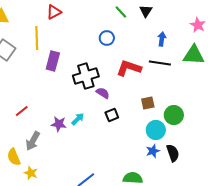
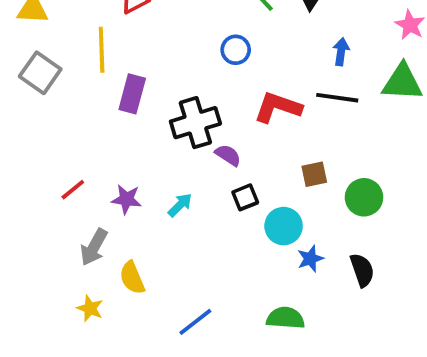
purple star: (59, 124) -> (126, 199), moved
cyan circle: (156, 130) -> (284, 226), moved
blue star: (153, 151) -> (310, 259), moved
yellow semicircle: (14, 157) -> (132, 278), moved

